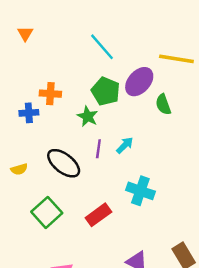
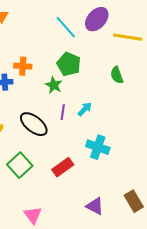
purple ellipse: (139, 82) -> (97, 19), moved

